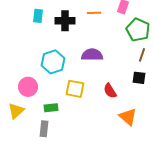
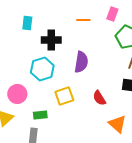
black cross: (65, 21) -> (51, 40), moved
purple semicircle: (92, 55) -> (81, 62), turned 100
yellow square: (75, 89) -> (64, 96), turned -30

